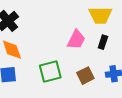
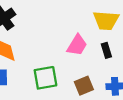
black rectangle: (103, 42) -> (106, 50), turned -40

